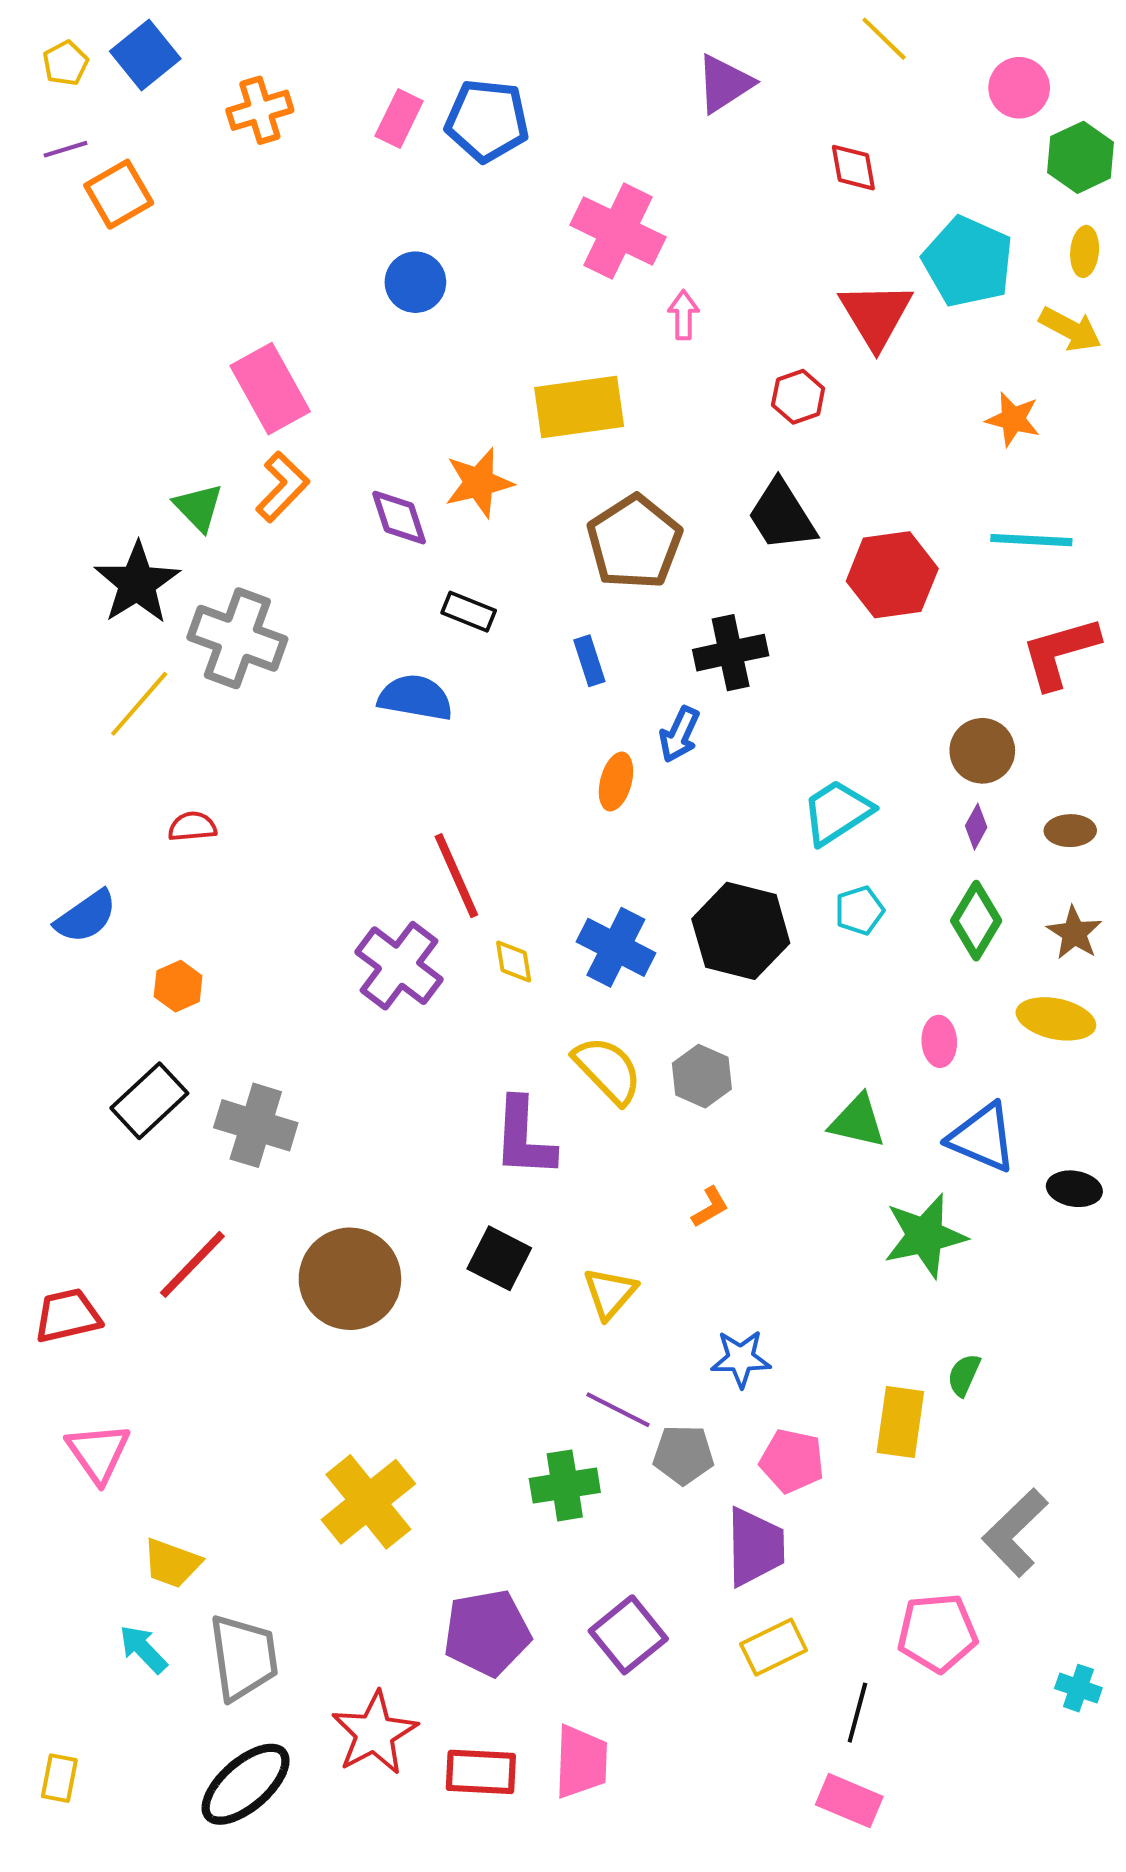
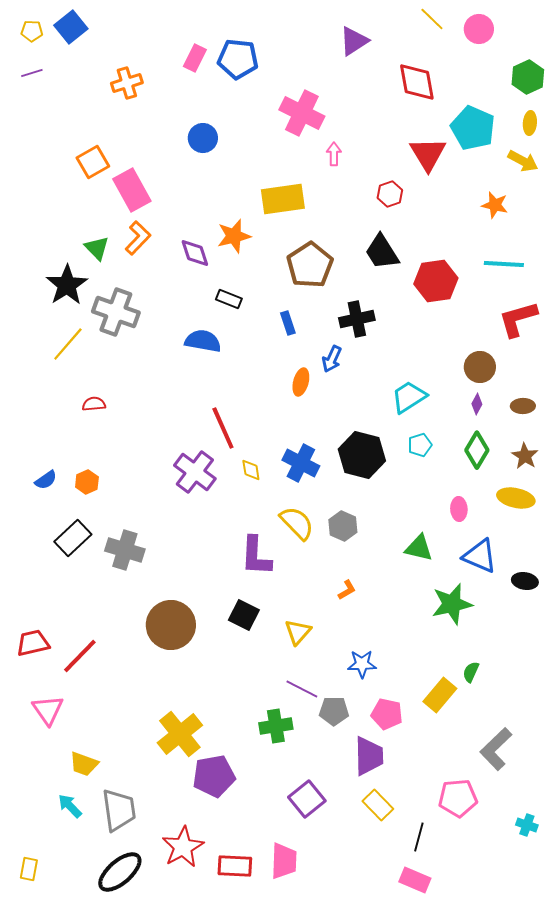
yellow pentagon: (65, 63) -> (32, 31), turned 30
pink circle: (1019, 88) -> (479, 29), moved
orange cross: (260, 110) -> (127, 83), moved
red diamond: (853, 168) -> (417, 82), size x1.6
orange square: (119, 194) -> (93, 162), moved
blue semicircle: (86, 917) -> (46, 480), moved, size x0.7
red line: (192, 1264) -> (80, 656), moved
yellow rectangle: (900, 1422) -> (440, 695), turned 32
purple pentagon: (487, 1633) -> (214, 776), moved
yellow rectangle: (774, 1647) -> (378, 805), turned 72

